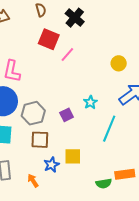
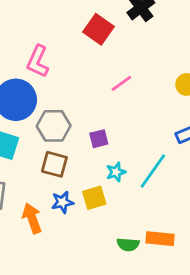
pink line: (67, 54) -> (121, 83), moved
cyan star: (90, 102) -> (116, 172), moved
yellow square: (73, 156) -> (94, 198), turned -30
orange arrow: (33, 181) -> (32, 218), size x1.5

